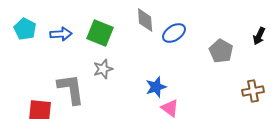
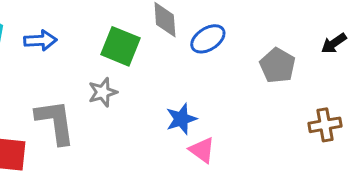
green square: (100, 33) -> (120, 46), moved
black arrow: (259, 36) -> (334, 43), turned 30

